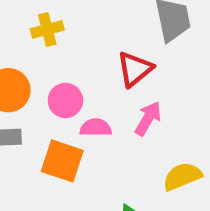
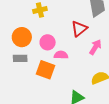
pink arrow: (148, 119) -> (95, 47), moved

